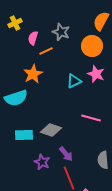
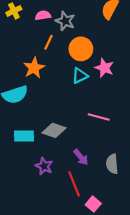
pink semicircle: (33, 38) -> (43, 15), moved, turned 64
orange circle: (92, 46) -> (81, 49), moved
orange line: (46, 51) -> (48, 42), turned -40
purple arrow: (66, 154) -> (81, 157), moved

